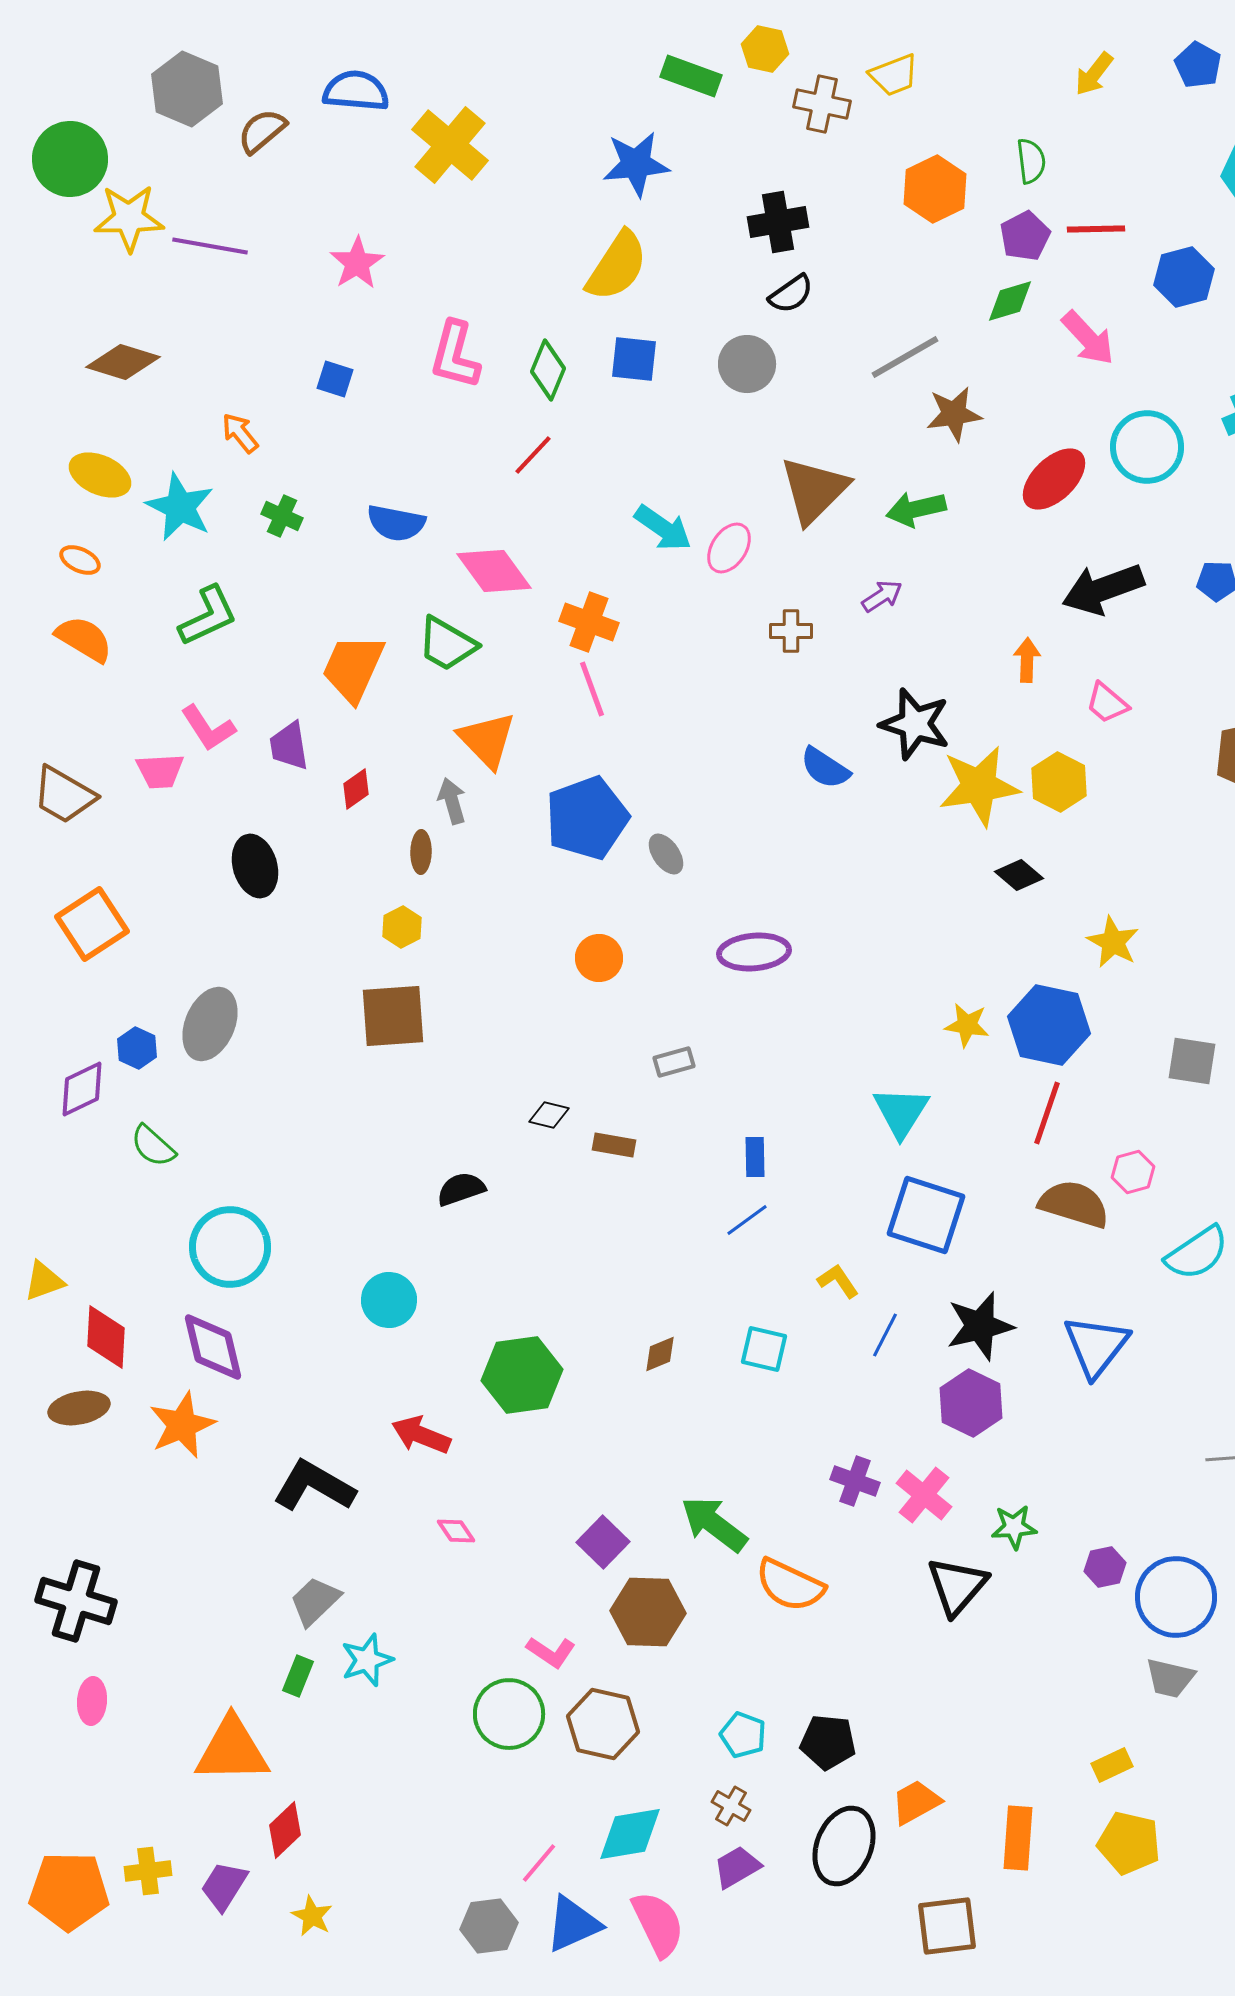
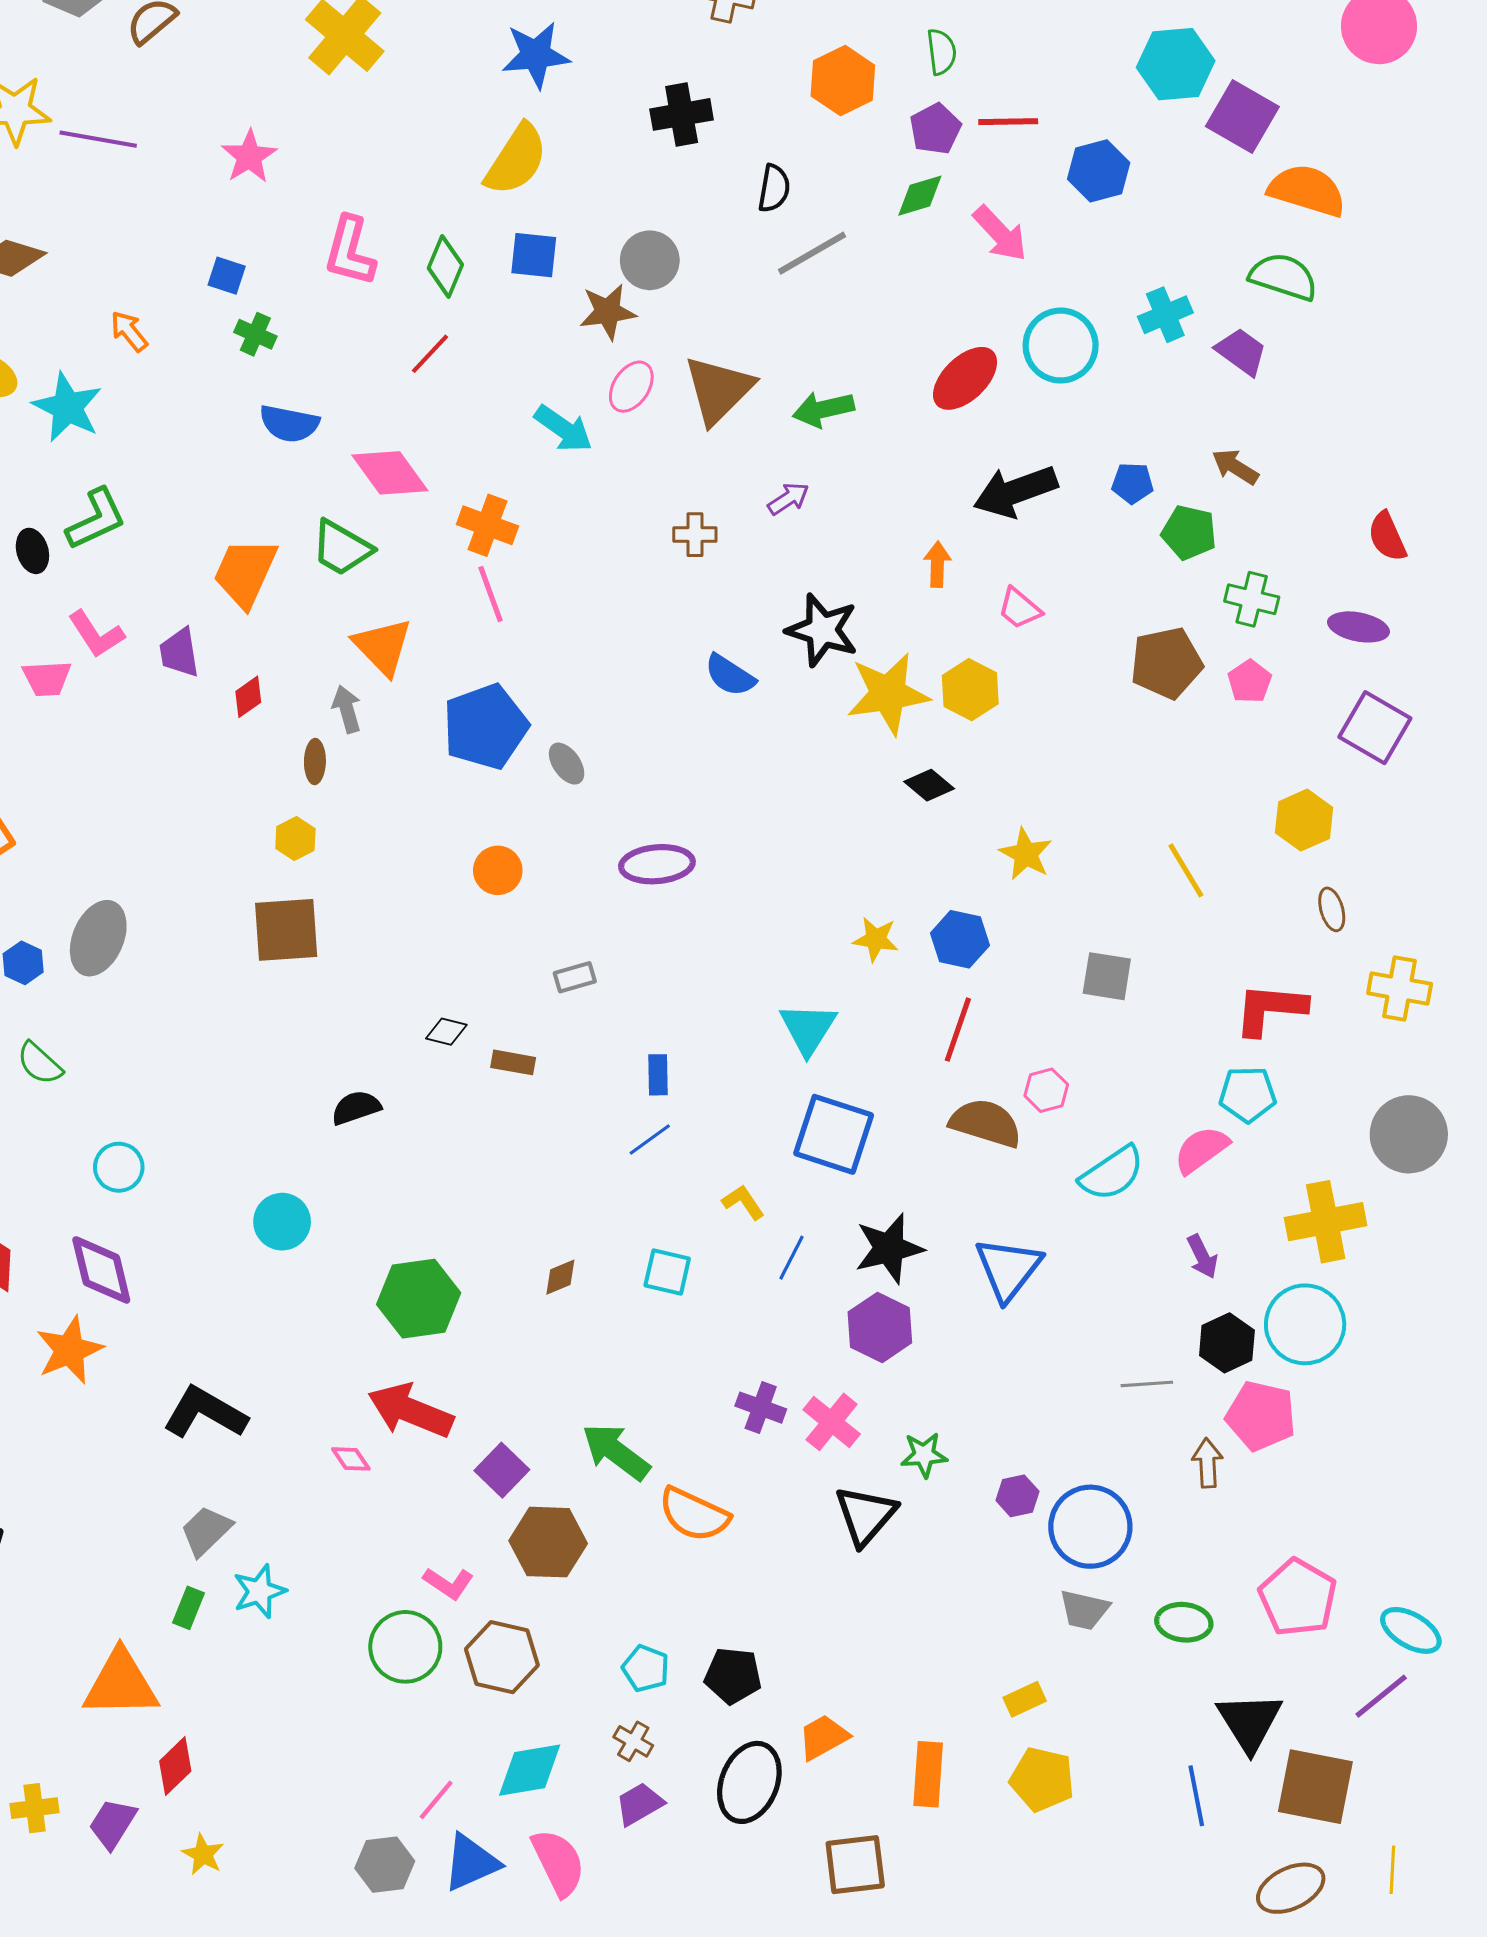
black semicircle: (791, 294) -> (774, 188), moved, turned -45
brown star: (954, 414) -> (608, 312), moved
green cross: (282, 516) -> (255, 334), moved
pink ellipse: (729, 548) -> (631, 387), moved
black ellipse: (255, 866) -> (32, 551), moved, size x0.7
blue hexagon: (1049, 1025) -> (960, 939), size x0.7
cyan circle: (230, 1247) -> (119, 1167), size x0.6
red arrow: (421, 1435) -> (410, 1411), moved, size x1.4

